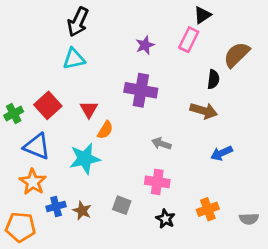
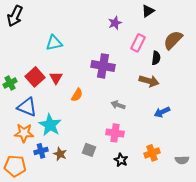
black arrow: (78, 22) -> (15, 16), moved
pink rectangle: (189, 40) -> (138, 43), moved
purple star: (145, 45) -> (115, 23), moved
red triangle: (89, 109) -> (56, 78), moved
cyan star: (85, 159) -> (50, 125), moved, turned -30
orange star: (33, 182) -> (24, 133), turned -30

